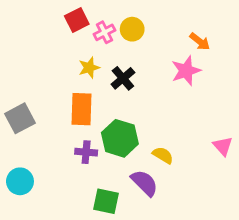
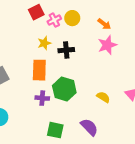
orange arrow: (200, 41) -> (104, 24), moved
black cross: (123, 78) -> (66, 50), turned 35
yellow semicircle: (163, 155) -> (103, 97), moved
purple semicircle: (144, 183) -> (89, 127), moved

